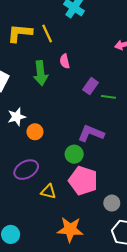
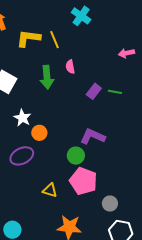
green line: (108, 97) -> (115, 92), moved
white star: (17, 117) -> (22, 118), turned -30
purple ellipse: (26, 170) -> (22, 156), moved

